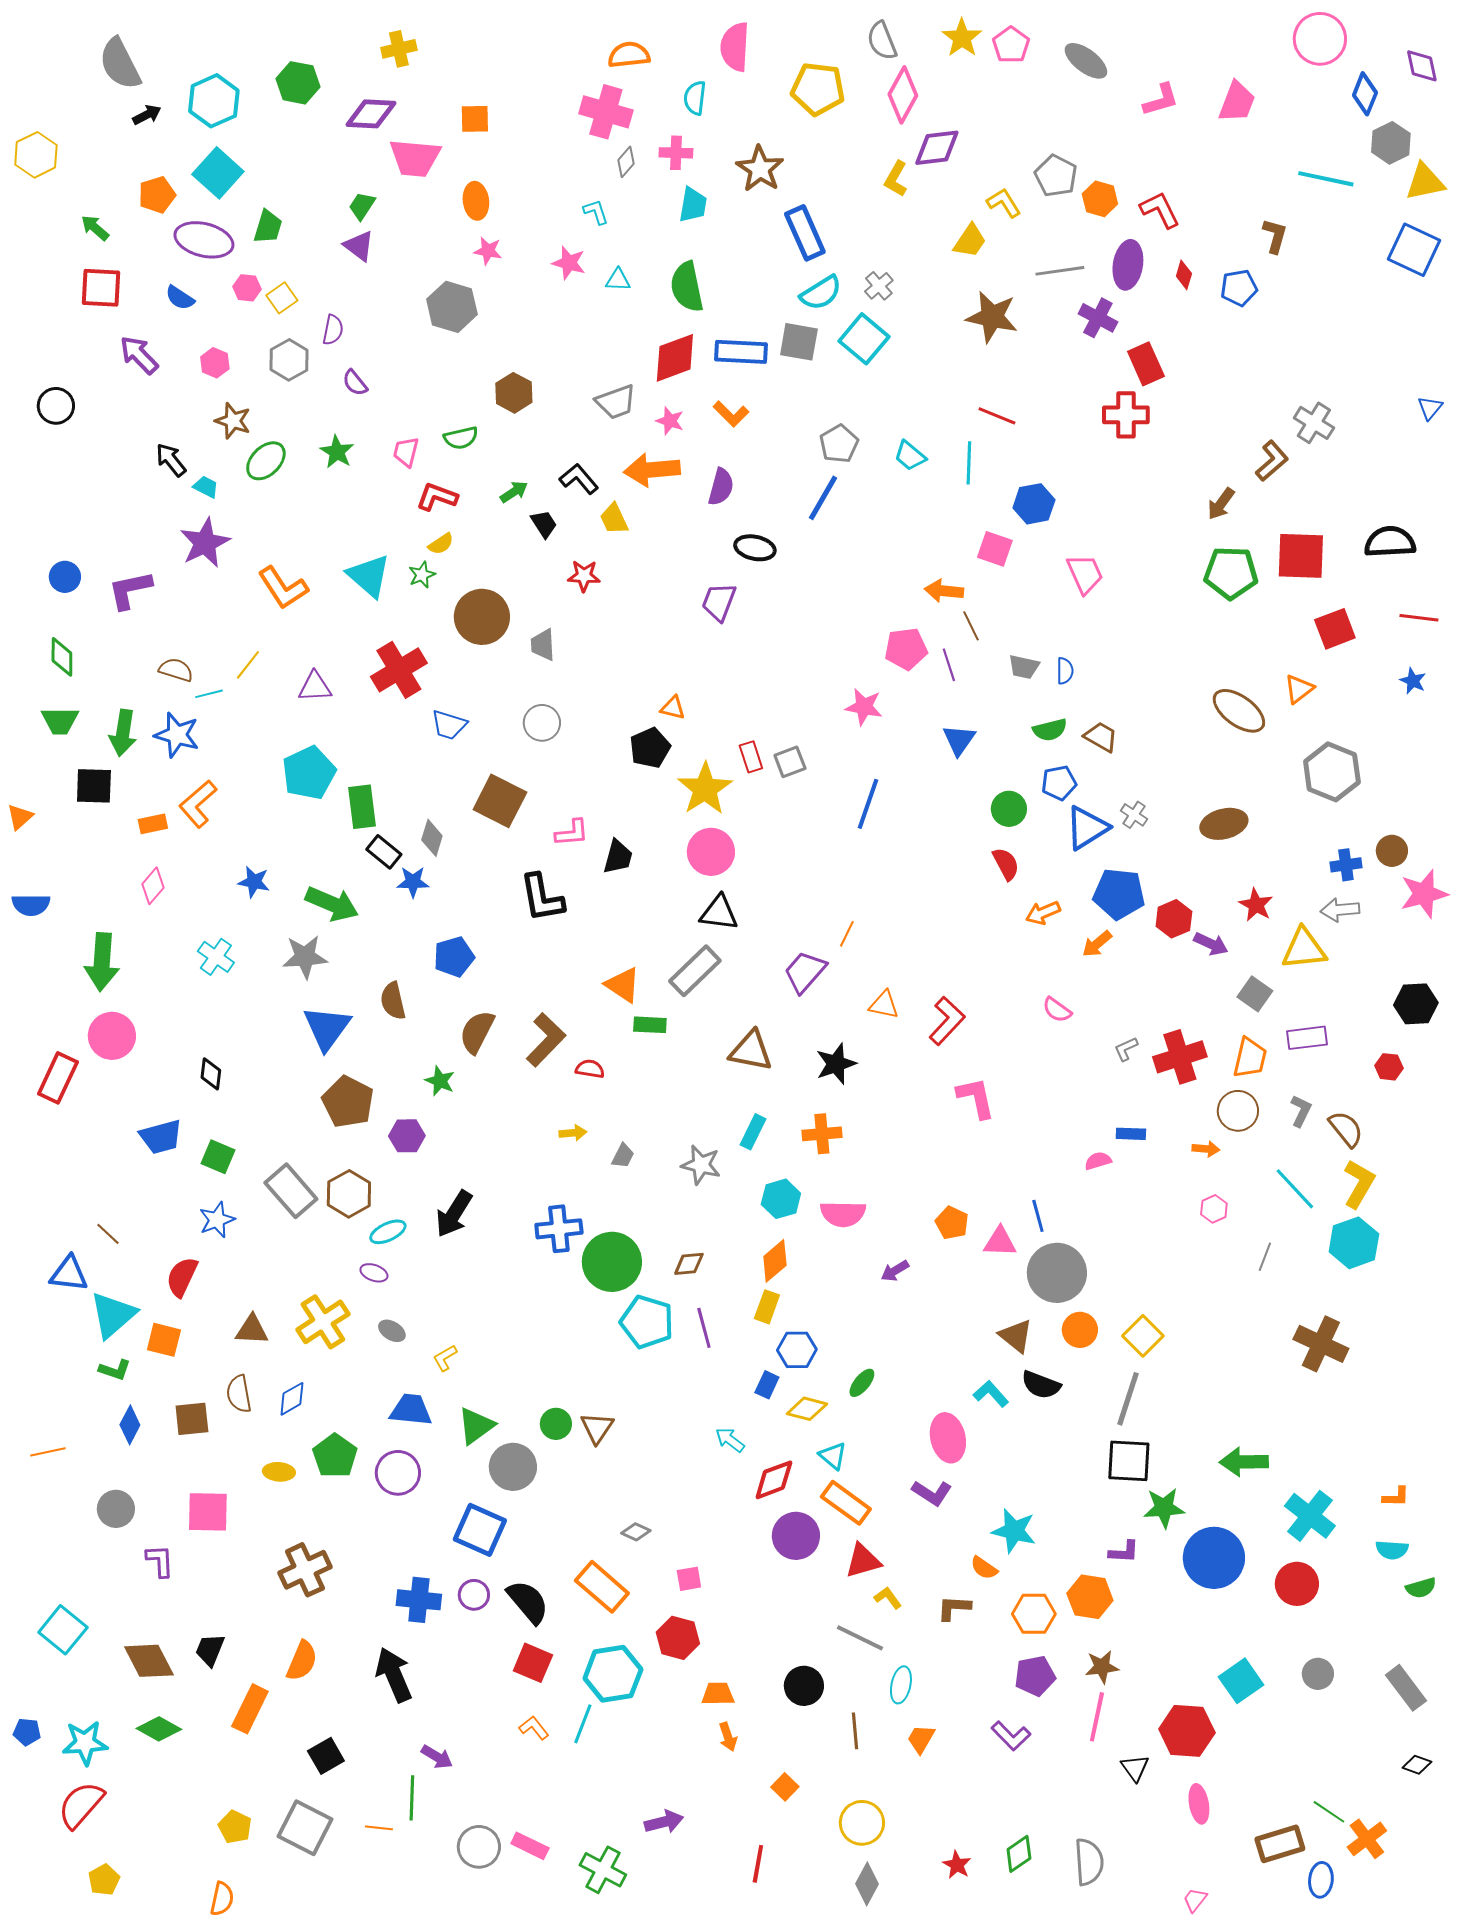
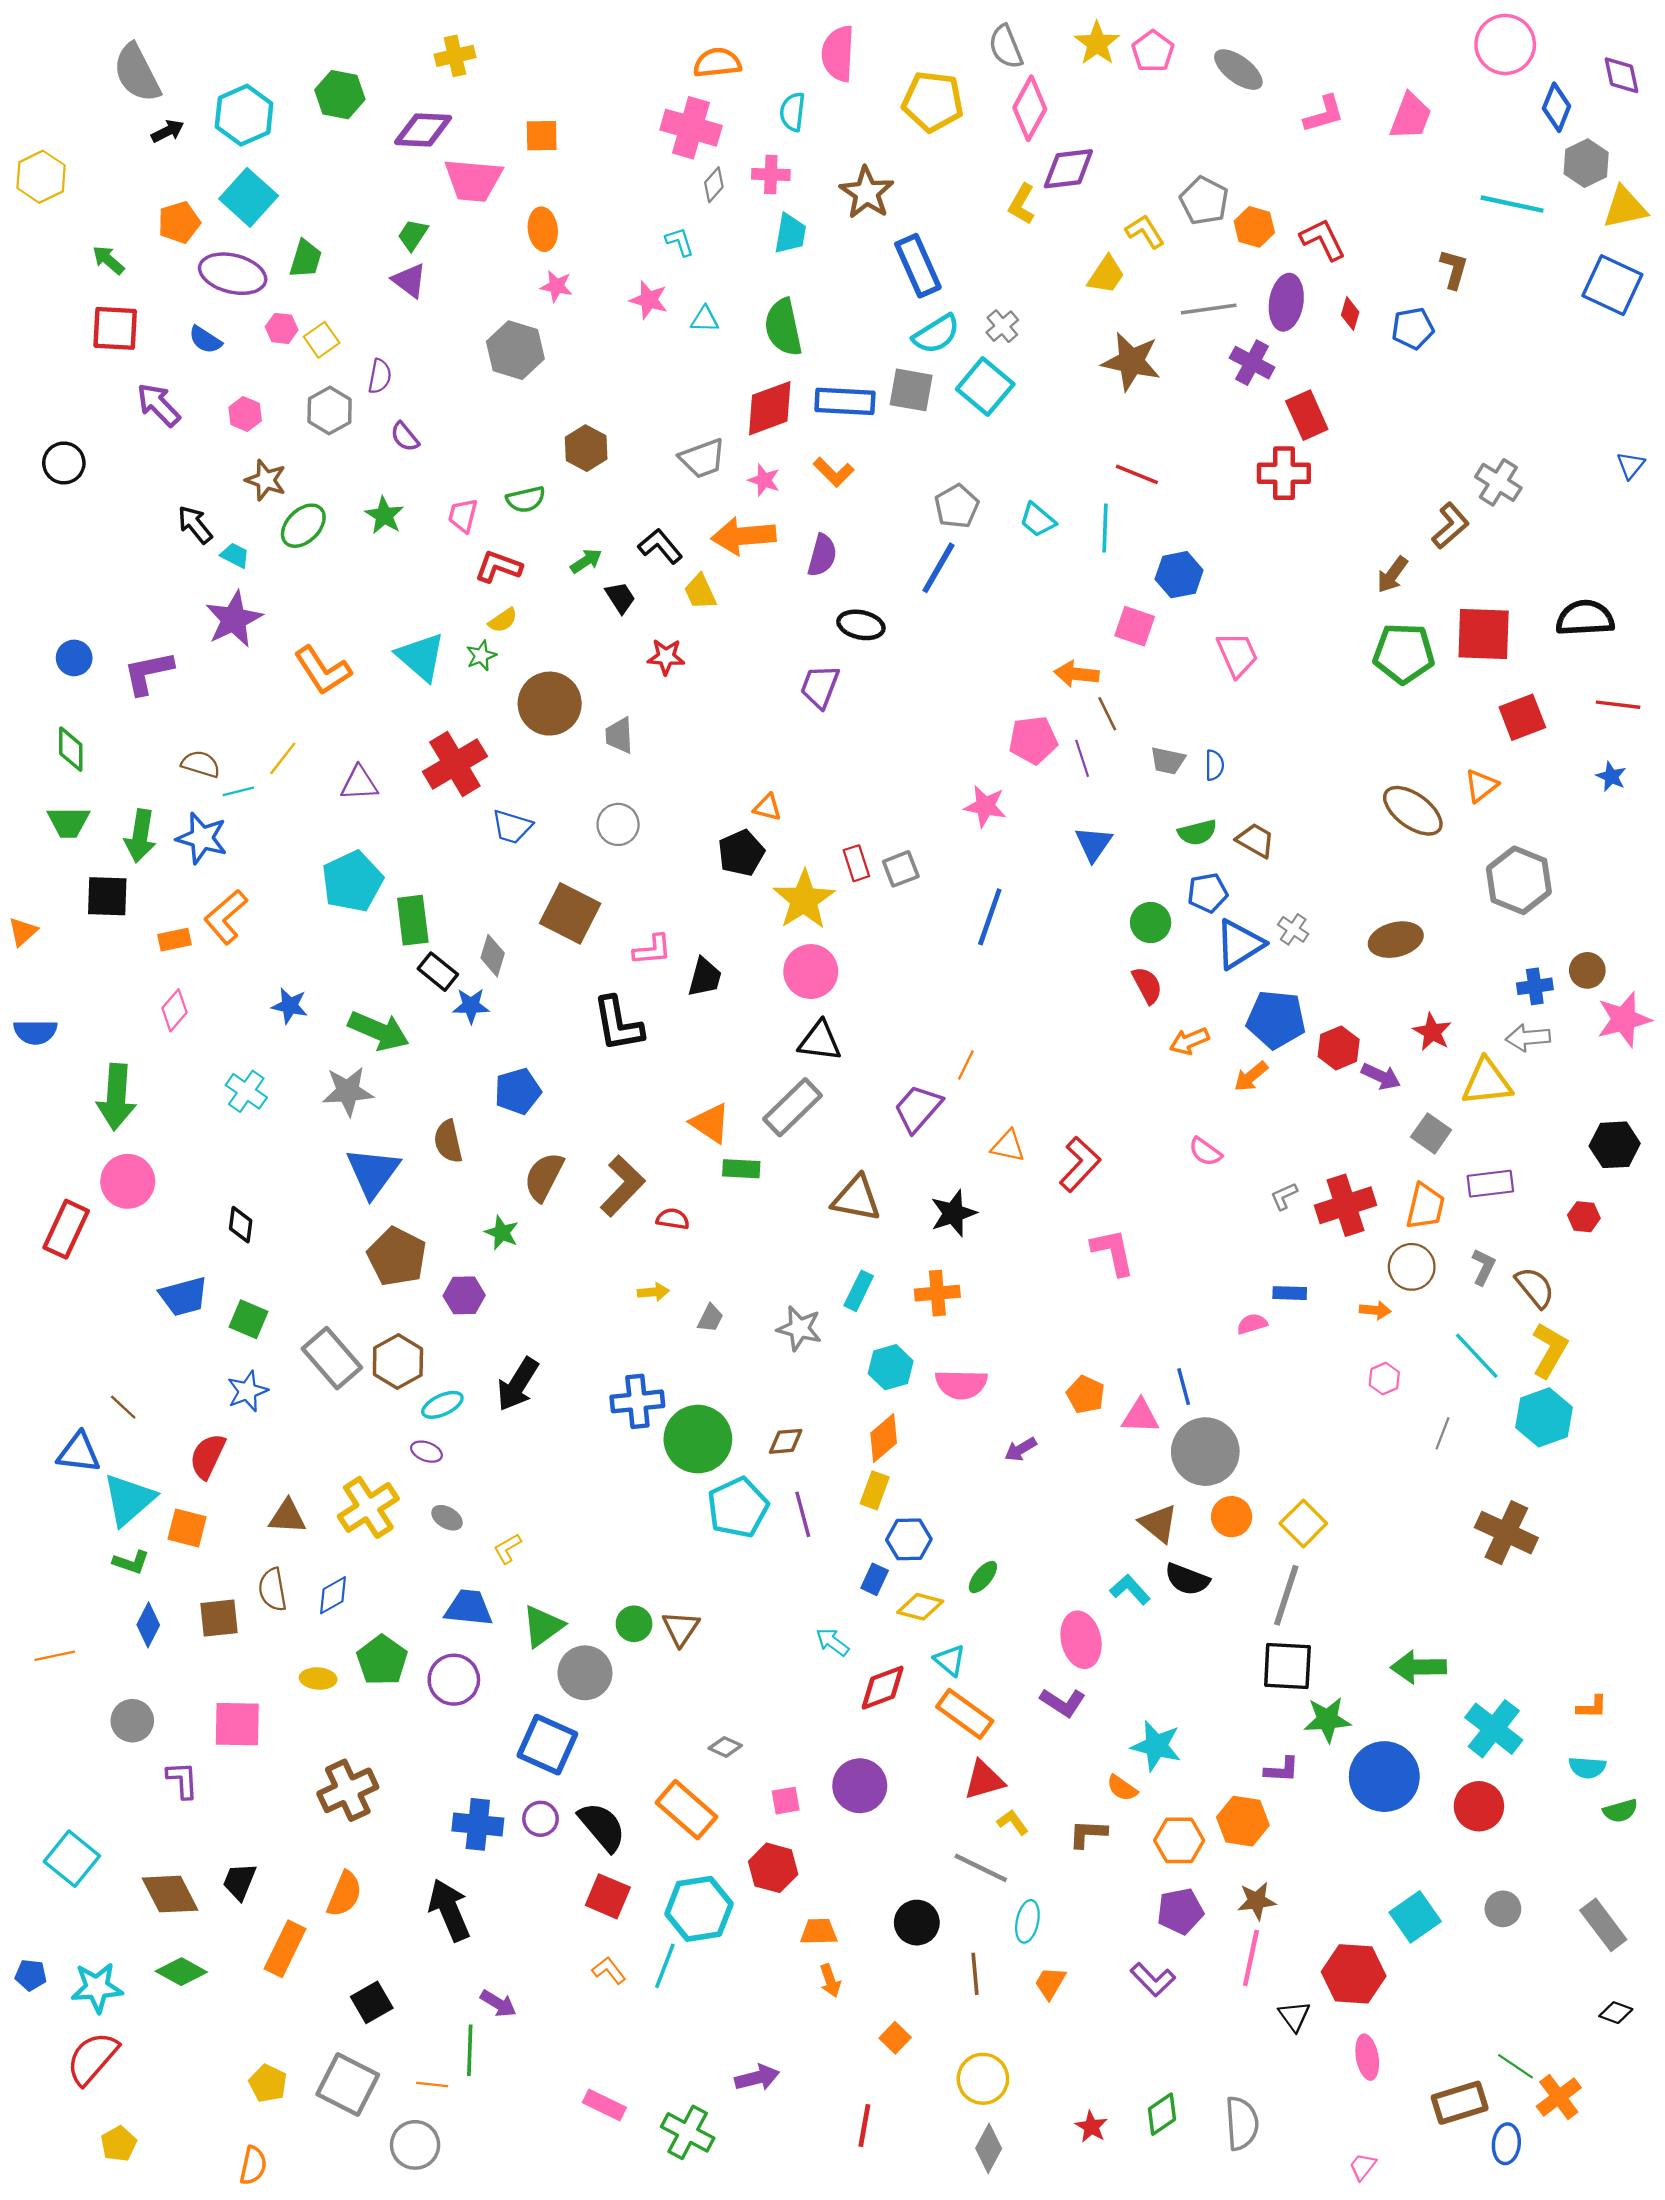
cyan pentagon: (647, 1322) -> (738, 1507), turned 30
purple circle: (796, 1536) -> (860, 1786), moved
gray circle: (479, 1847) -> (415, 2145), moved

